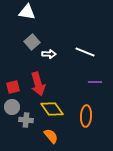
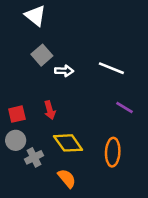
white triangle: (27, 12) -> (35, 16), turned 30
purple line: (95, 82) -> (125, 108), turned 32
red arrow: (38, 84) -> (50, 110), size x0.6
gray cross: (26, 120) -> (34, 157), turned -32

